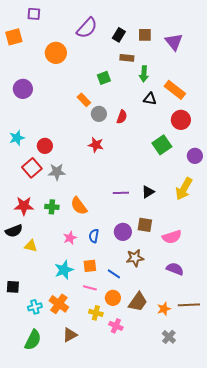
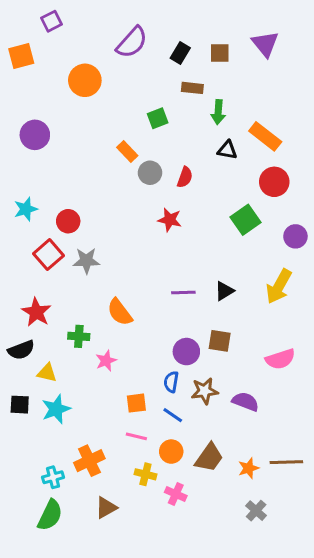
purple square: (34, 14) -> (52, 21), turned -32
purple triangle: (174, 42) -> (265, 44), moved
red star: (96, 145) -> (170, 220), moved
red star: (24, 206) -> (36, 312), turned 30
green cross: (52, 207) -> (79, 336), moved
blue semicircle: (94, 236) -> (171, 382), moved
pink semicircle: (172, 237) -> (280, 359), moved
purple semicircle: (175, 269) -> (245, 402), moved
cyan star: (64, 270) -> (56, 409), moved
black square: (13, 287) -> (20, 405), moved
orange cross: (59, 304) -> (89, 461), turned 30
cyan cross: (35, 307) -> (53, 477), moved

